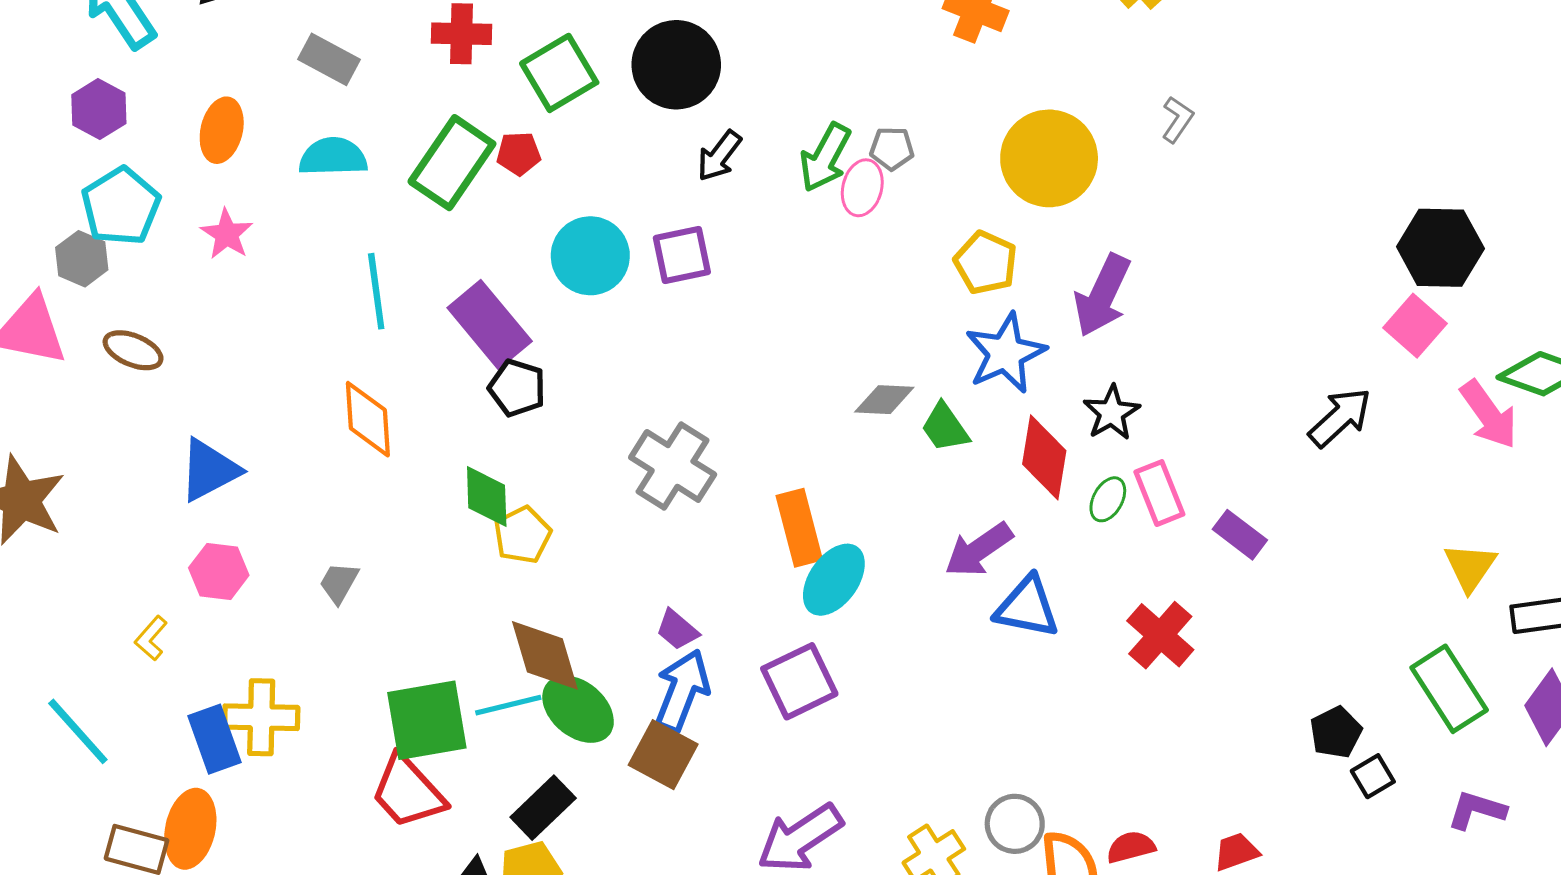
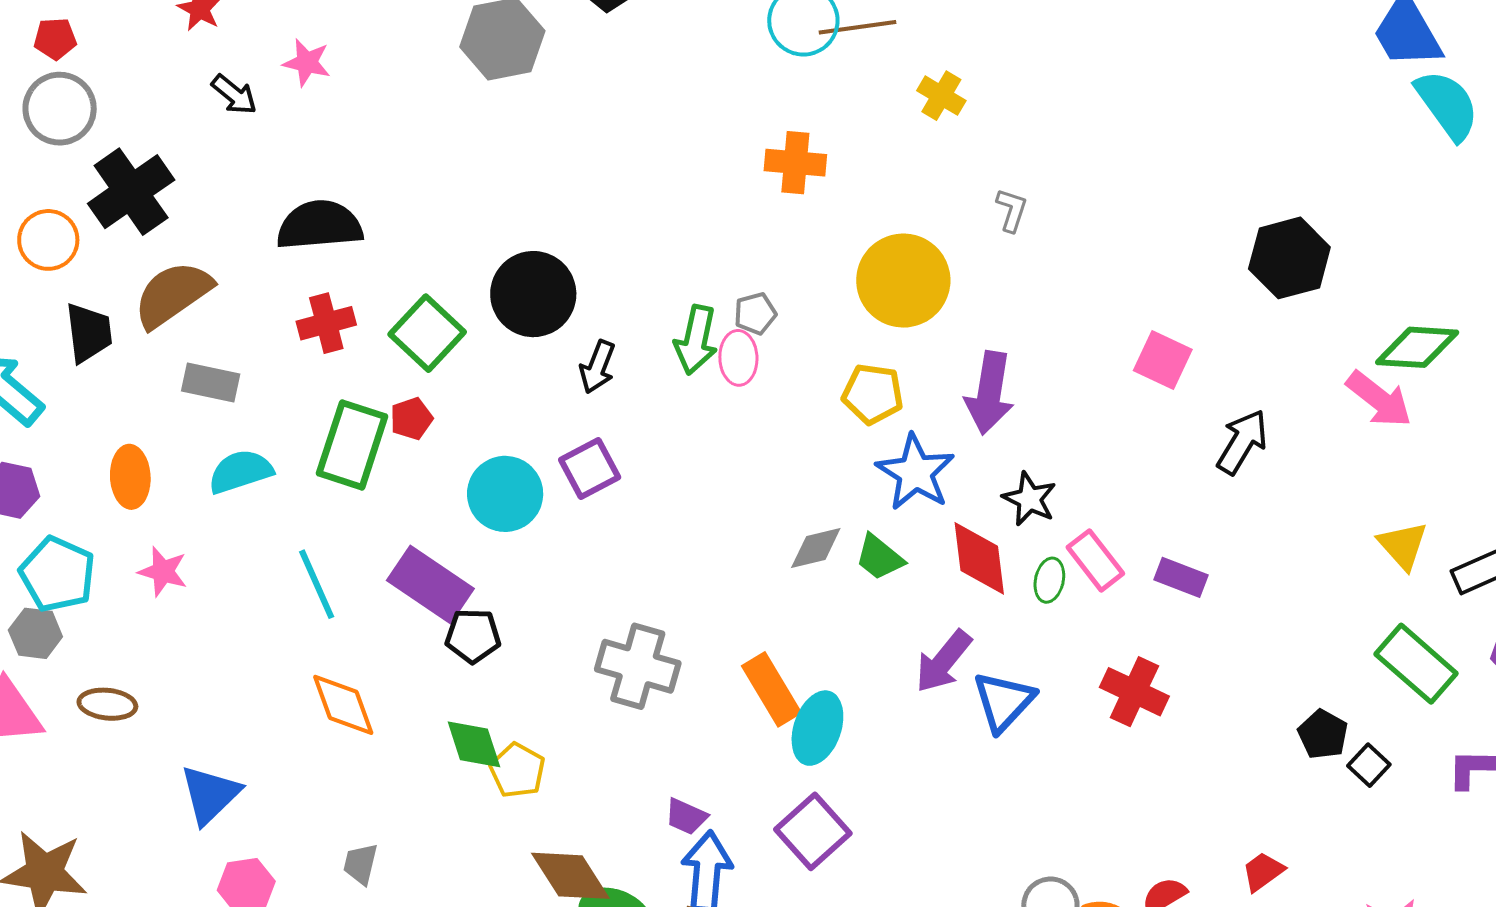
pink square: (1415, 326) -> (1163, 360), moved
blue triangle: (1027, 607) -> (1004, 702), turned -42

